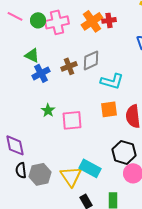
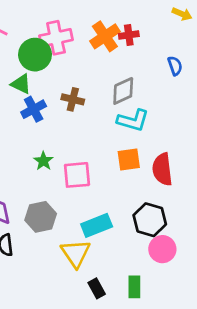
green circle: (38, 20) -> (35, 55), moved, size x1.5
gray diamond: (91, 60) -> (123, 91), moved
brown cross: (69, 66) -> (73, 99), turned 35
cyan rectangle: (90, 168) -> (97, 225), moved, turned -50
gray hexagon: (40, 174) -> (41, 217), moved

